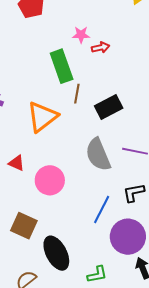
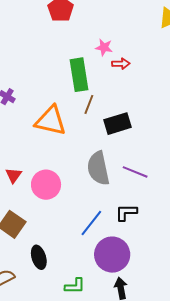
orange triangle: (42, 117) -> (51, 121), turned 40
red triangle: (17, 163) -> (14, 175), moved, turned 30
black ellipse: (56, 253) -> (39, 257), size x0.7

